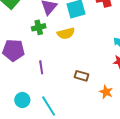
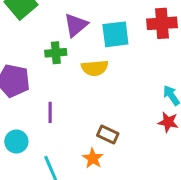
orange star: (106, 92) -> (93, 158), moved
cyan circle: (22, 100) -> (16, 142), moved

